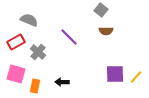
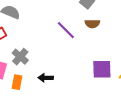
purple line: (69, 37) -> (66, 30), moved
gray cross: (38, 52) -> (20, 57), moved

